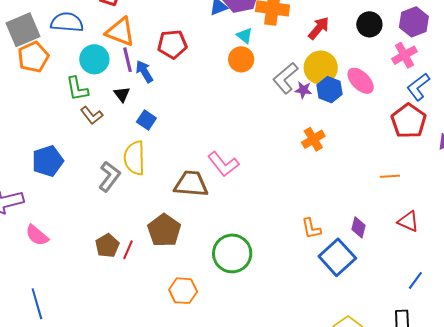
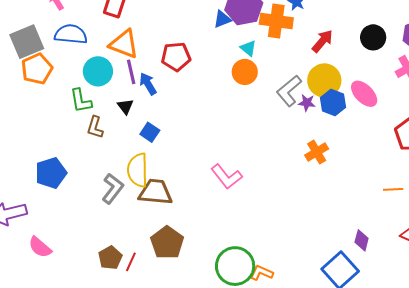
brown L-shape: (92, 115) -> (95, 127), turned 55
brown trapezoid: (191, 184) -> (155, 192), moved
orange L-shape: (311, 228) -> (261, 273), moved, turned 125

